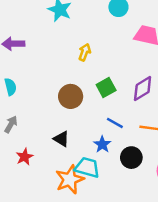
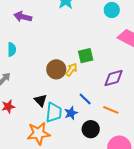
yellow arrow: (85, 52) -> (71, 70), moved
green square: (106, 88) -> (86, 56), moved
cyan trapezoid: (87, 167) -> (54, 112), moved, turned 65

